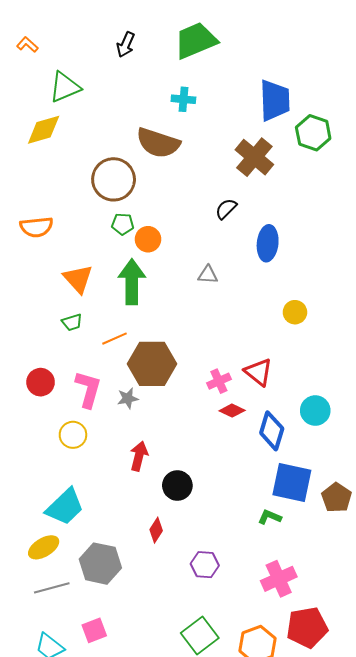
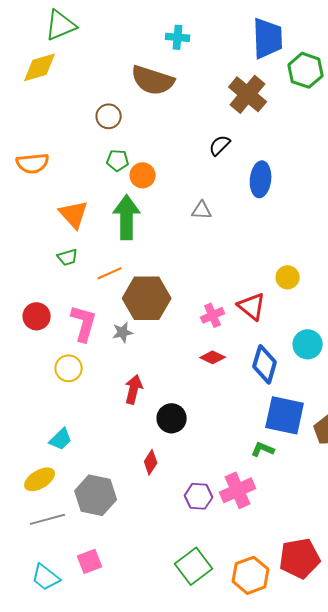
brown circle: (114, 179) -> (109, 116), size x0.6
yellow circle: (295, 312) -> (288, 277), moved
red diamond: (232, 411) -> (213, 357), moved
cyan trapezoid: (65, 507) -> (61, 439), size x0.6
pink cross: (279, 579) -> (238, 490), moved

